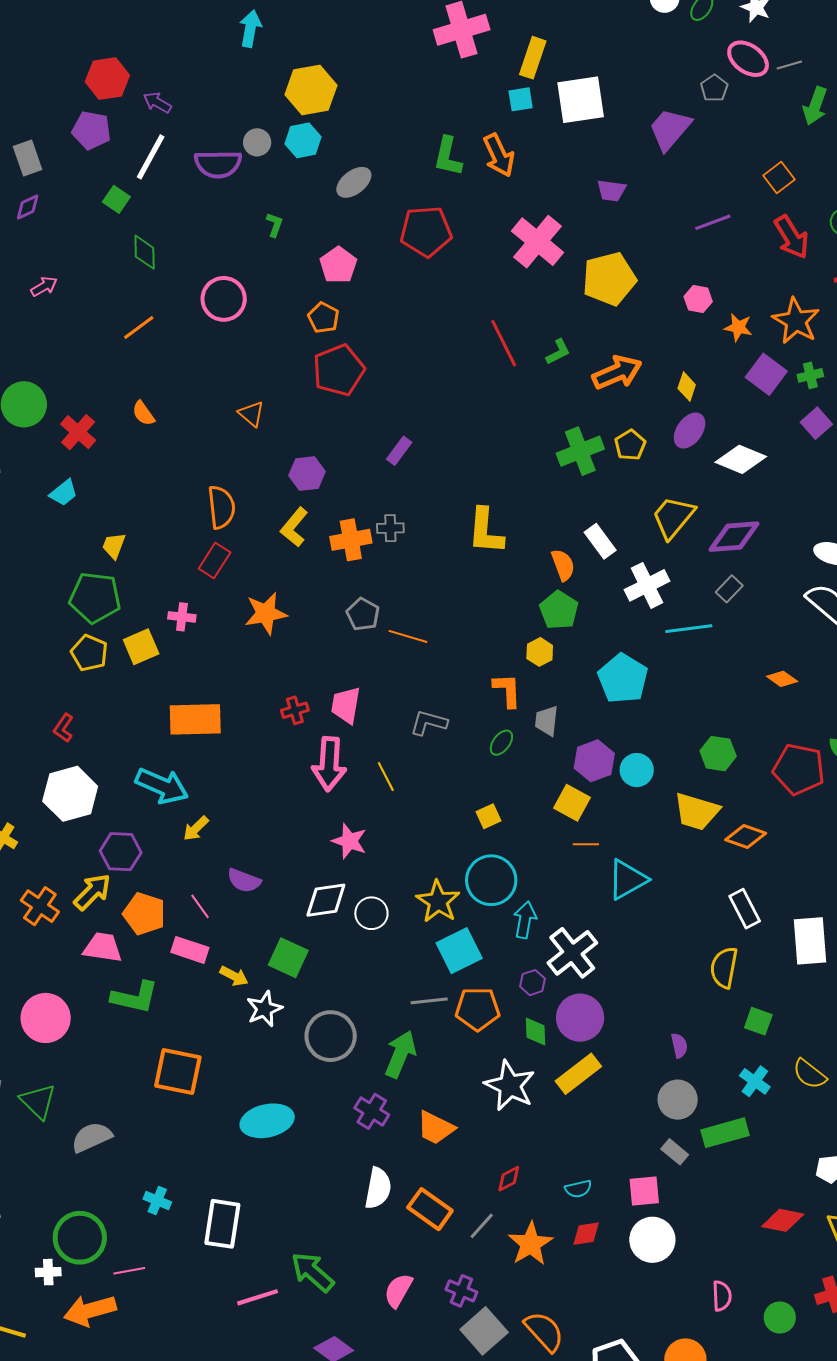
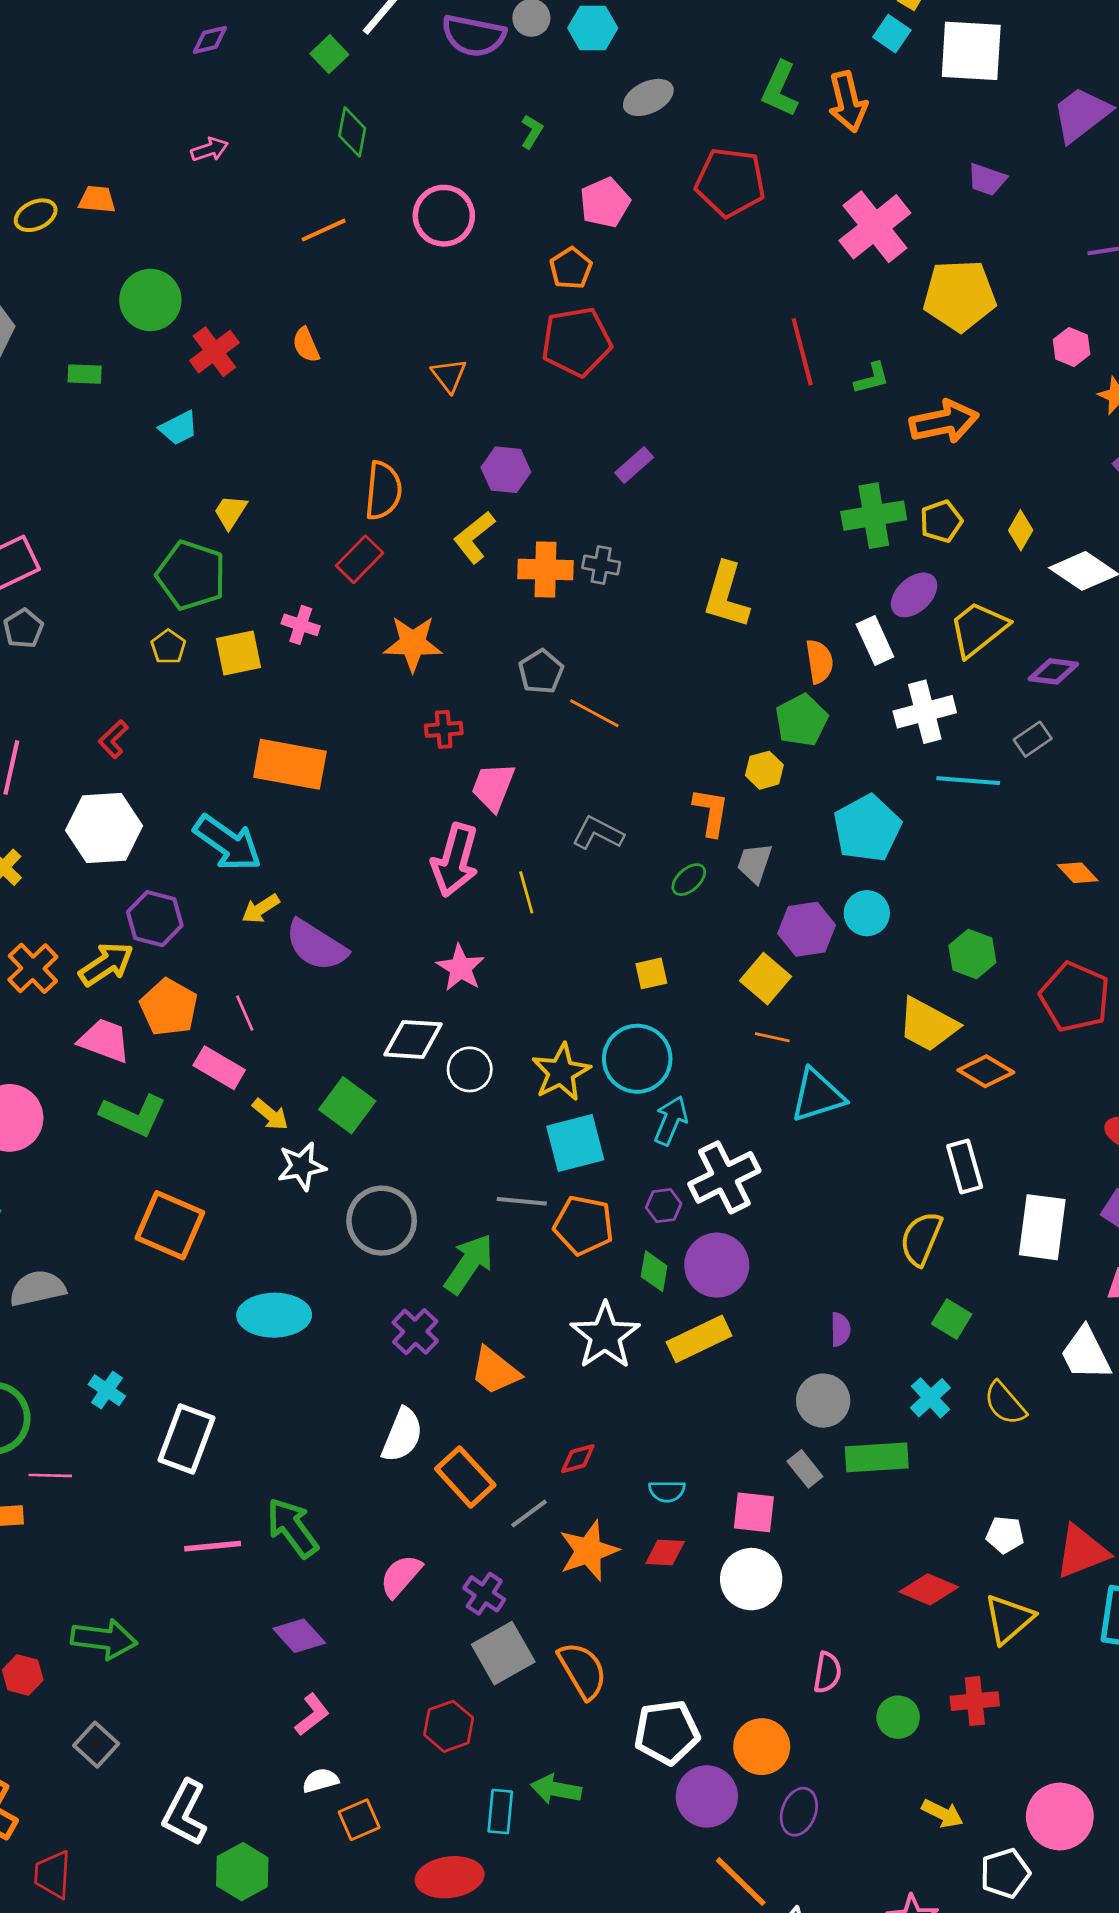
cyan square: (521, 99) -> (892, 34), turned 32
yellow diamond: (687, 387) -> (1021, 530), moved
purple ellipse: (690, 431) -> (914, 595), moved
purple diamond: (734, 537) -> (1053, 671), size x0.7
yellow pentagon: (89, 653) -> (168, 647), size x0.7
red cross: (295, 710) -> (444, 729), moved
cyan circle: (637, 770) -> (867, 913), moved
purple semicircle: (244, 881) -> (316, 945), moved, size x1.4

